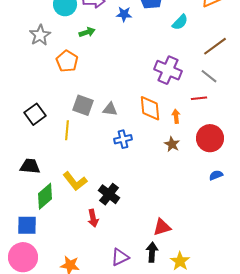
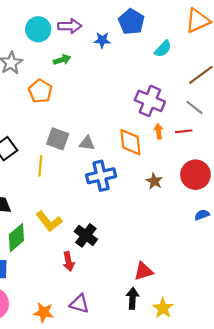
orange arrow: (176, 116) -> (159, 131), moved
blue cross: (123, 139) -> (101, 176), size x1.5
purple triangle: (120, 257) -> (79, 304), moved, turned 42

